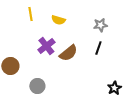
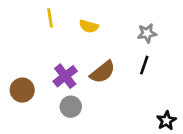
purple cross: (46, 46) -> (65, 76), moved
gray circle: (37, 86) -> (71, 107), moved

